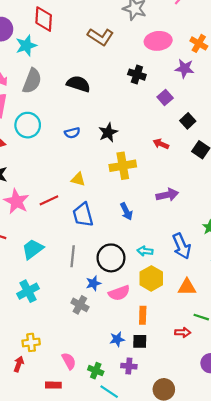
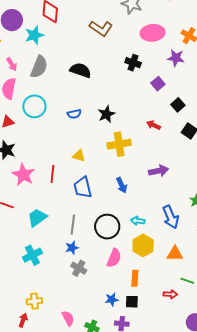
red line: (49, 200) -> (52, 174), turned -60
blue star: (93, 283) -> (72, 248), moved
pink semicircle: (119, 293) -> (114, 258), turned -48

